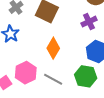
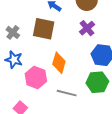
pink hexagon: (26, 73) -> (36, 77), moved

